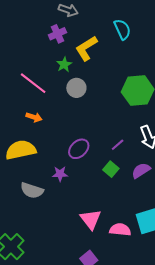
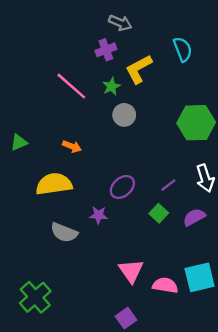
pink line: (33, 83) -> (71, 86), moved

